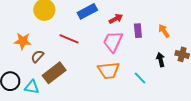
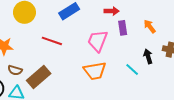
red arrow: (116, 19) -> (112, 11), moved, turned 32
brown semicircle: (37, 56) -> (15, 70), moved, turned -112
cyan line: (140, 78) -> (132, 70), moved

